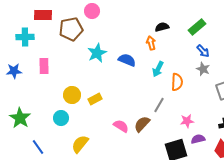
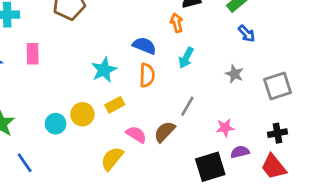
cyan star: (97, 53) -> (104, 70), moved
gray star: (203, 69) -> (234, 74), moved
orange semicircle: (177, 82) -> (147, 75), moved
yellow circle: (72, 95) -> (82, 114), moved
yellow rectangle: (95, 99) -> (115, 105), moved
yellow semicircle: (80, 144) -> (112, 159), moved

